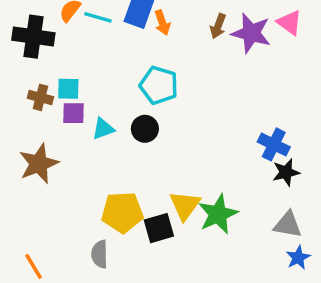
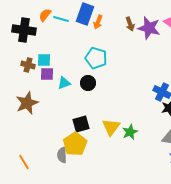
orange arrow: (162, 23) -> (98, 22), turned 40
brown arrow: (218, 26) -> (130, 24), turned -40
yellow pentagon: (122, 212) -> (75, 144), moved, turned -30
green star: (218, 214) -> (130, 132), size x0.7
black square: (159, 228) -> (81, 124), moved

